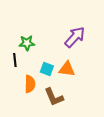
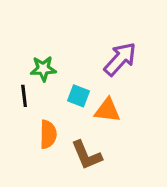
cyan square: (47, 69) -> (79, 96), moved

